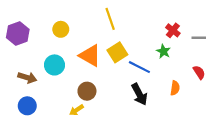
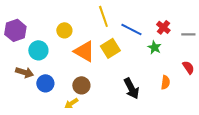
yellow circle: (61, 29) -> (64, 30), moved
cyan circle: (54, 65) -> (38, 50), moved
blue line: (139, 67) -> (131, 29), moved
blue circle: (27, 106) -> (45, 83), moved

